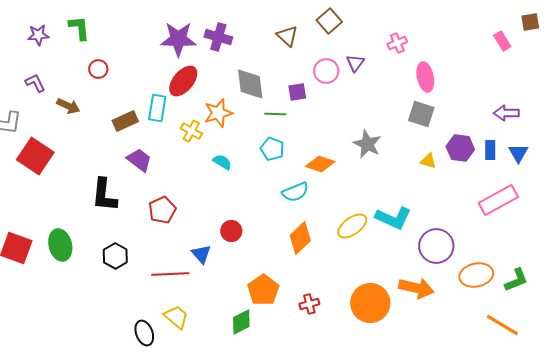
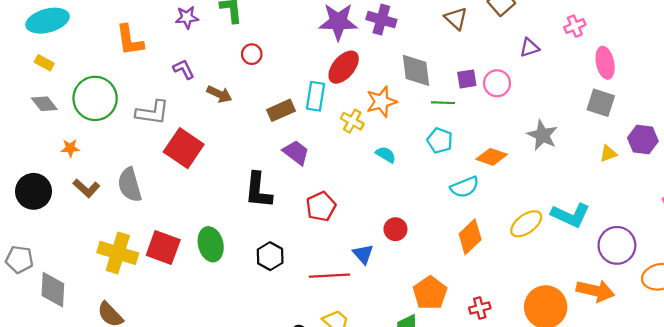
purple triangle: (355, 63) -> (529, 48), turned 36
pink circle: (326, 71) -> (497, 83), moved
yellow triangle: (428, 161) -> (608, 154), turned -36

